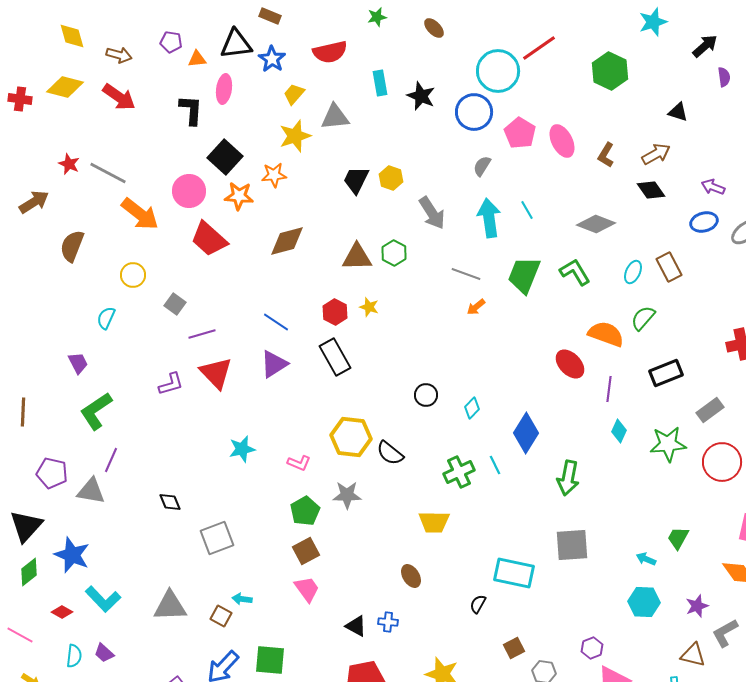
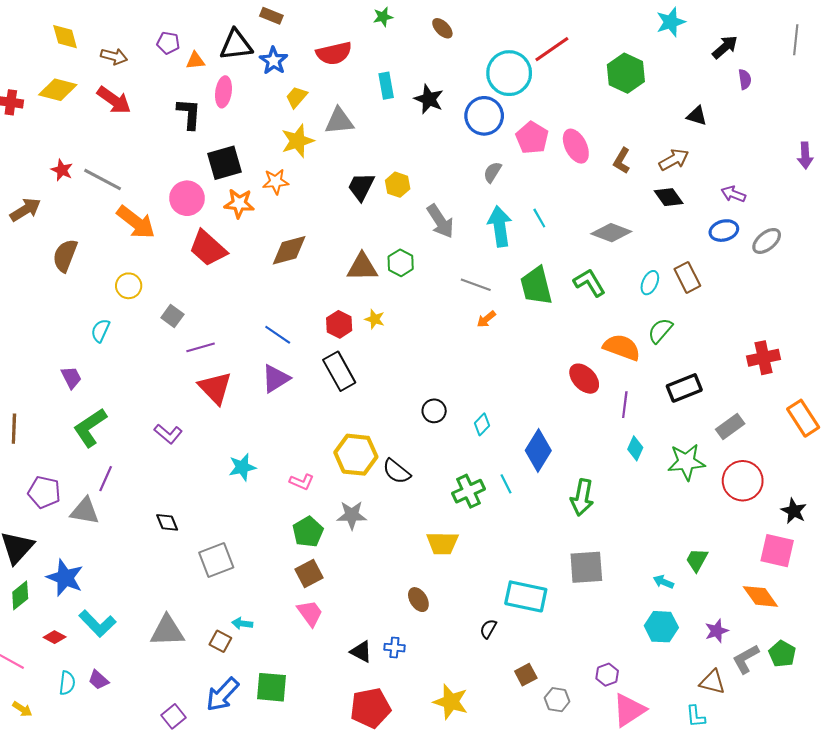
black square: (225, 157) -> (225, 163), turned 32
green trapezoid: (524, 275) -> (536, 286), turned -36
purple L-shape: (171, 384) -> (168, 434), moved, turned 56

